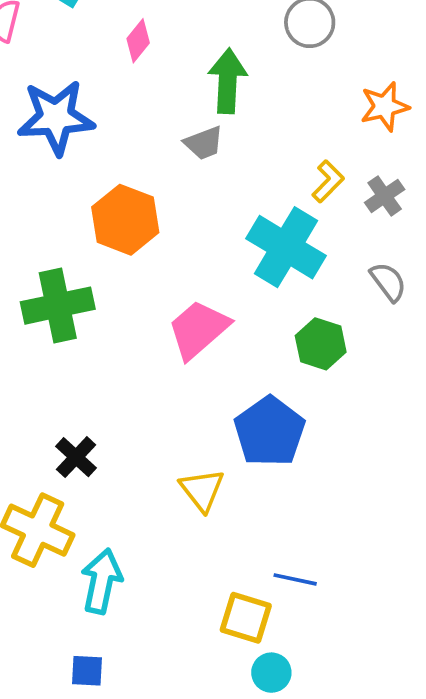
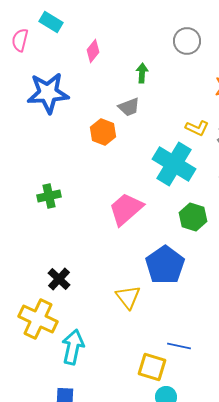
green arrow: (228, 81) -> (142, 73), size x0.6
yellow L-shape: (328, 181) -> (197, 128), turned 70
orange hexagon: (125, 220) -> (103, 132), moved, size x0.7
green cross: (58, 306) -> (49, 196), size x0.6

